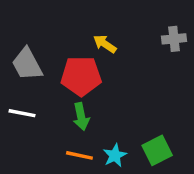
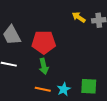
yellow arrow: (105, 44) -> (79, 17), moved
green square: (157, 150) -> (89, 86), turned 30

